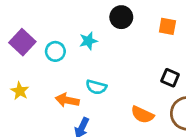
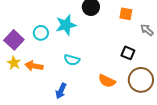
cyan star: (88, 41) -> (66, 25), size x1.5
purple square: (22, 42) -> (14, 40), moved
orange arrow: (67, 100) -> (34, 66), moved

